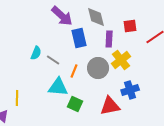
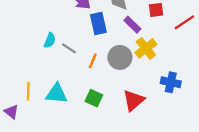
purple rectangle: (109, 39) -> (132, 25), turned -49
cyan triangle: (58, 87) -> (57, 94), moved
blue cross: (130, 90) -> (171, 82), moved, turned 30
red triangle: (110, 106) -> (133, 100), turned -30

